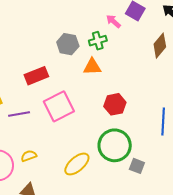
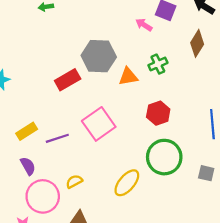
green cross: (98, 41) -> (158, 64), moved
gray hexagon: (68, 44) -> (99, 56), size x1.4
red rectangle: (36, 76) -> (68, 80), moved
gray square: (137, 166) -> (206, 173), moved

